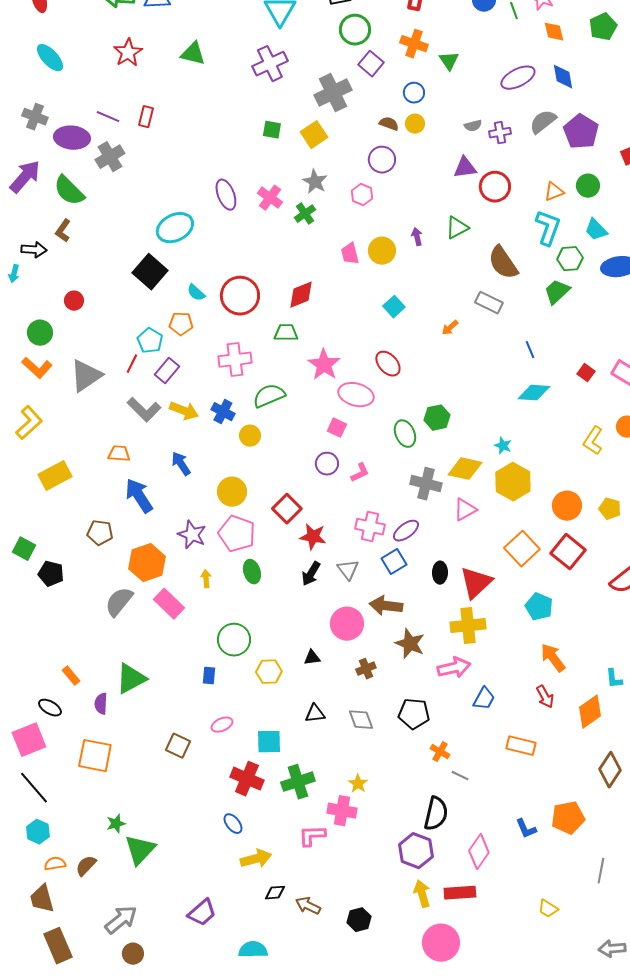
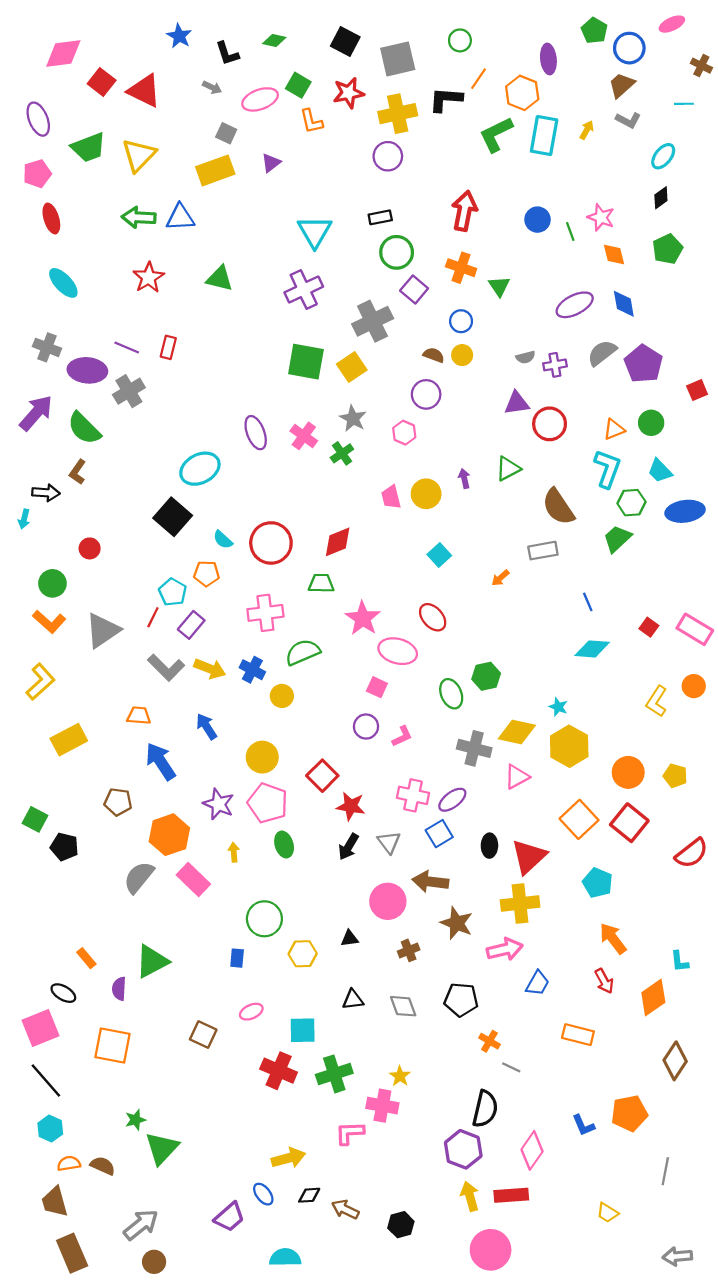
green square: (272, 130) -> (306, 362), size x1.8
gray rectangle: (489, 303) -> (543, 551), turned -36
blue ellipse: (233, 824) -> (263, 1194), moved
brown semicircle: (86, 866) -> (103, 1166), turned 70

